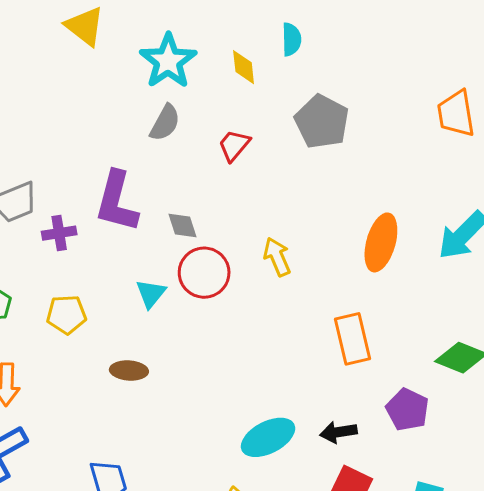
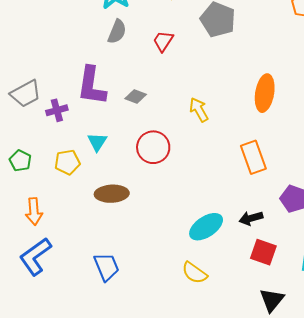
gray diamond: (182, 225) -> (136, 96), turned -45
red circle: (204, 273) -> (153, 147), moved
cyan triangle: (151, 294) -> (97, 142), moved
brown ellipse: (129, 370) -> (112, 194), size x1.4

